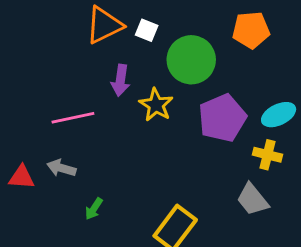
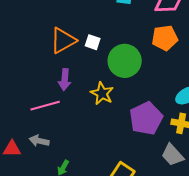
purple arrow: (121, 80) -> (65, 80), moved
purple pentagon: (222, 118) -> (146, 118), moved

